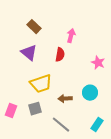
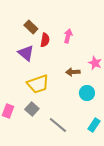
red semicircle: (60, 55) -> (45, 40), moved
brown arrow: (65, 99) -> (73, 72), moved
gray square: (35, 109) -> (32, 109), turned -32

